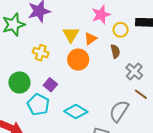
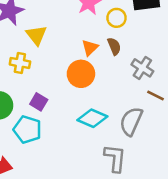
yellow triangle: (71, 35) -> (36, 35), moved
orange triangle: (90, 39) -> (90, 48), moved
orange circle: (78, 60) -> (81, 74), moved
cyan diamond: (76, 112) -> (92, 118), moved

